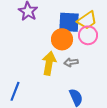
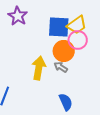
orange circle: (62, 39) -> (64, 51), moved
gray arrow: (71, 62) -> (61, 67), turned 40

